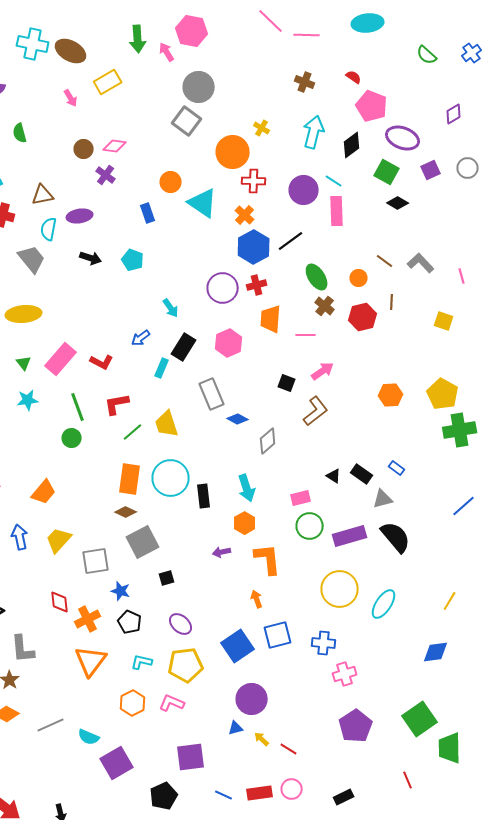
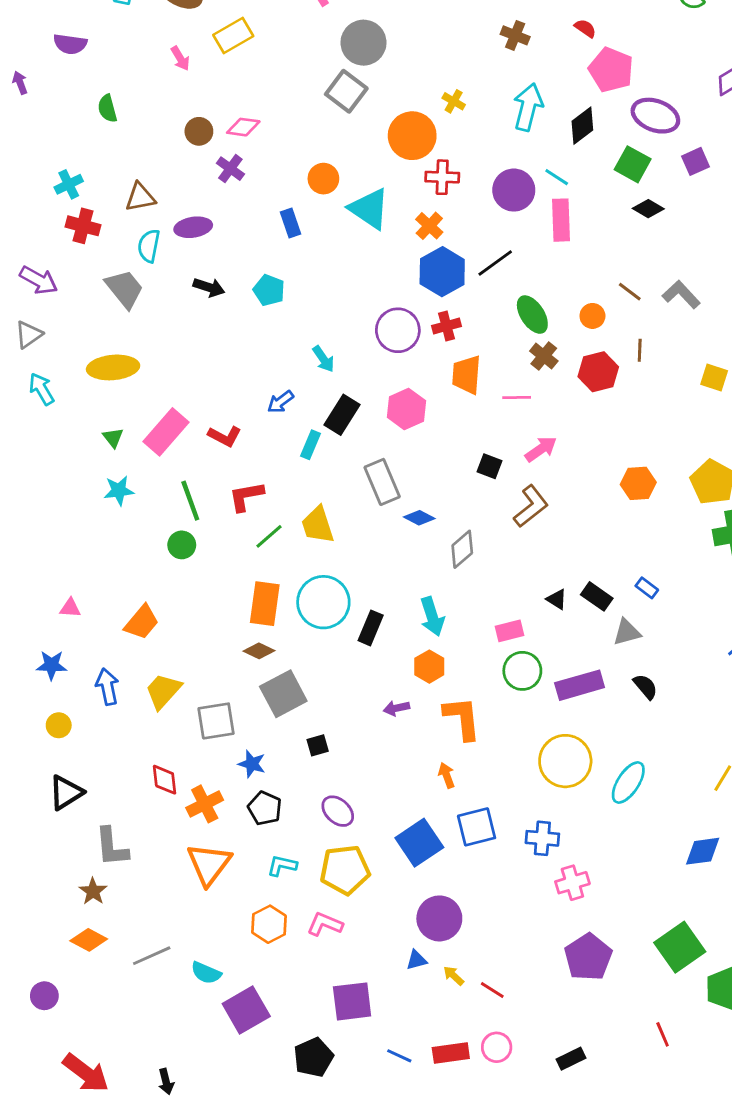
black rectangle: (204, 496) -> (371, 628), turned 30
black semicircle: (396, 537) -> (645, 687), size x0.6

